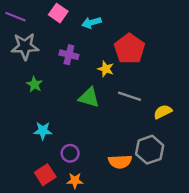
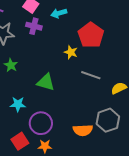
purple cross: (69, 55) -> (34, 26), moved
green triangle: (89, 97) -> (46, 82), moved
purple circle: (70, 153) -> (41, 123), size x1.5

